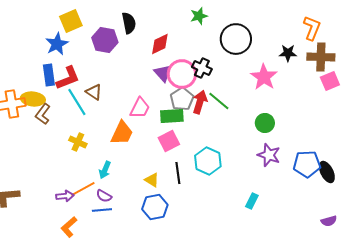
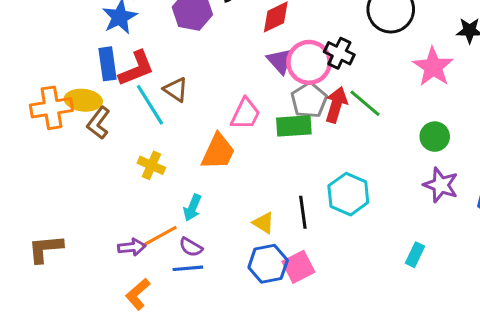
pink square: (169, 141) -> (298, 267), moved

